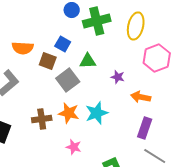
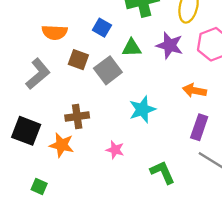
brown square: (48, 61) -> (78, 60), moved
purple star: (118, 77) -> (170, 45), moved, size x1.6
orange star: (69, 113) -> (62, 145), moved

